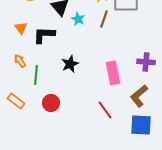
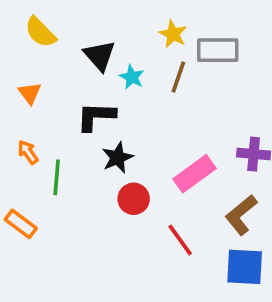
black L-shape: (44, 35) -> (96, 116), moved
pink rectangle: (113, 73) -> (194, 174), turned 65
red circle: (51, 103) -> (134, 199), moved

